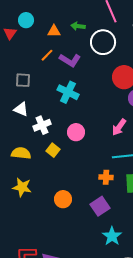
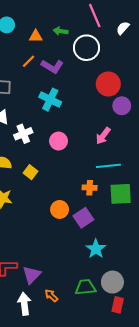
yellow square: (53, 150) -> (31, 172), moved
orange circle: (63, 199) -> (60, 209), moved

